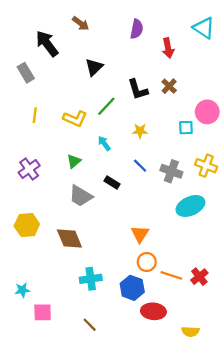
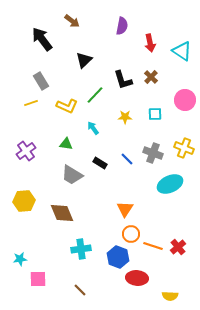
cyan triangle: (204, 28) -> (182, 51), moved
gray rectangle: (26, 73) -> (41, 81), moved
yellow line: (35, 115) -> (31, 103), turned 64
cyan square: (186, 128) -> (155, 114), moved
green triangle: (74, 161) -> (66, 144), turned 48
blue line: (140, 166) -> (127, 159), moved

